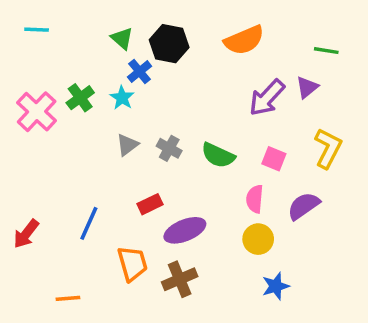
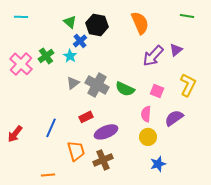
orange semicircle: (244, 40) -> (140, 23), turned -90
green line: (326, 51) -> (187, 16), moved
gray cross: (169, 148) -> (97, 85), size x1.6
orange line: (68, 298) -> (48, 175), moved

